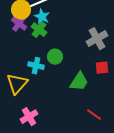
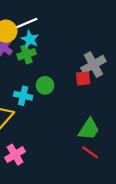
green cross: (39, 30) -> (27, 54), turned 35
red square: (102, 68) -> (83, 78), moved
green trapezoid: (79, 82) -> (89, 129), moved

